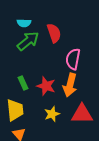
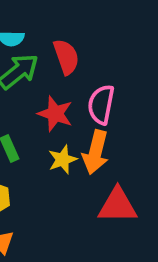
red star: (46, 86) -> (55, 114), moved
yellow star: (52, 114) -> (63, 160), moved

